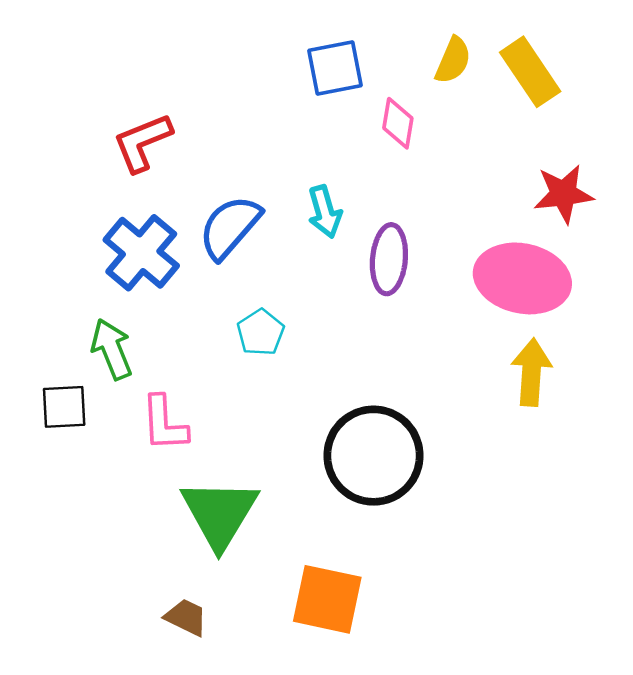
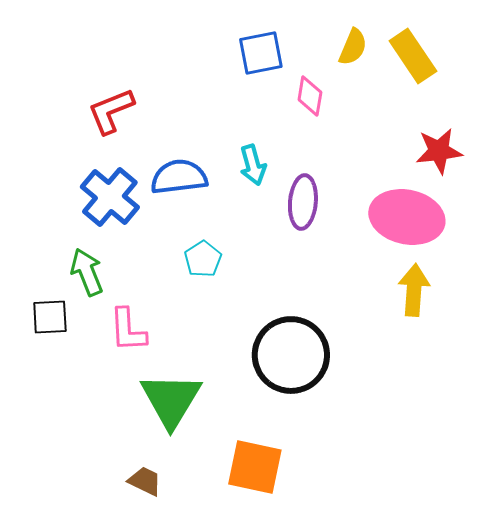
blue semicircle: (230, 227) -> (179, 177), turned 42

